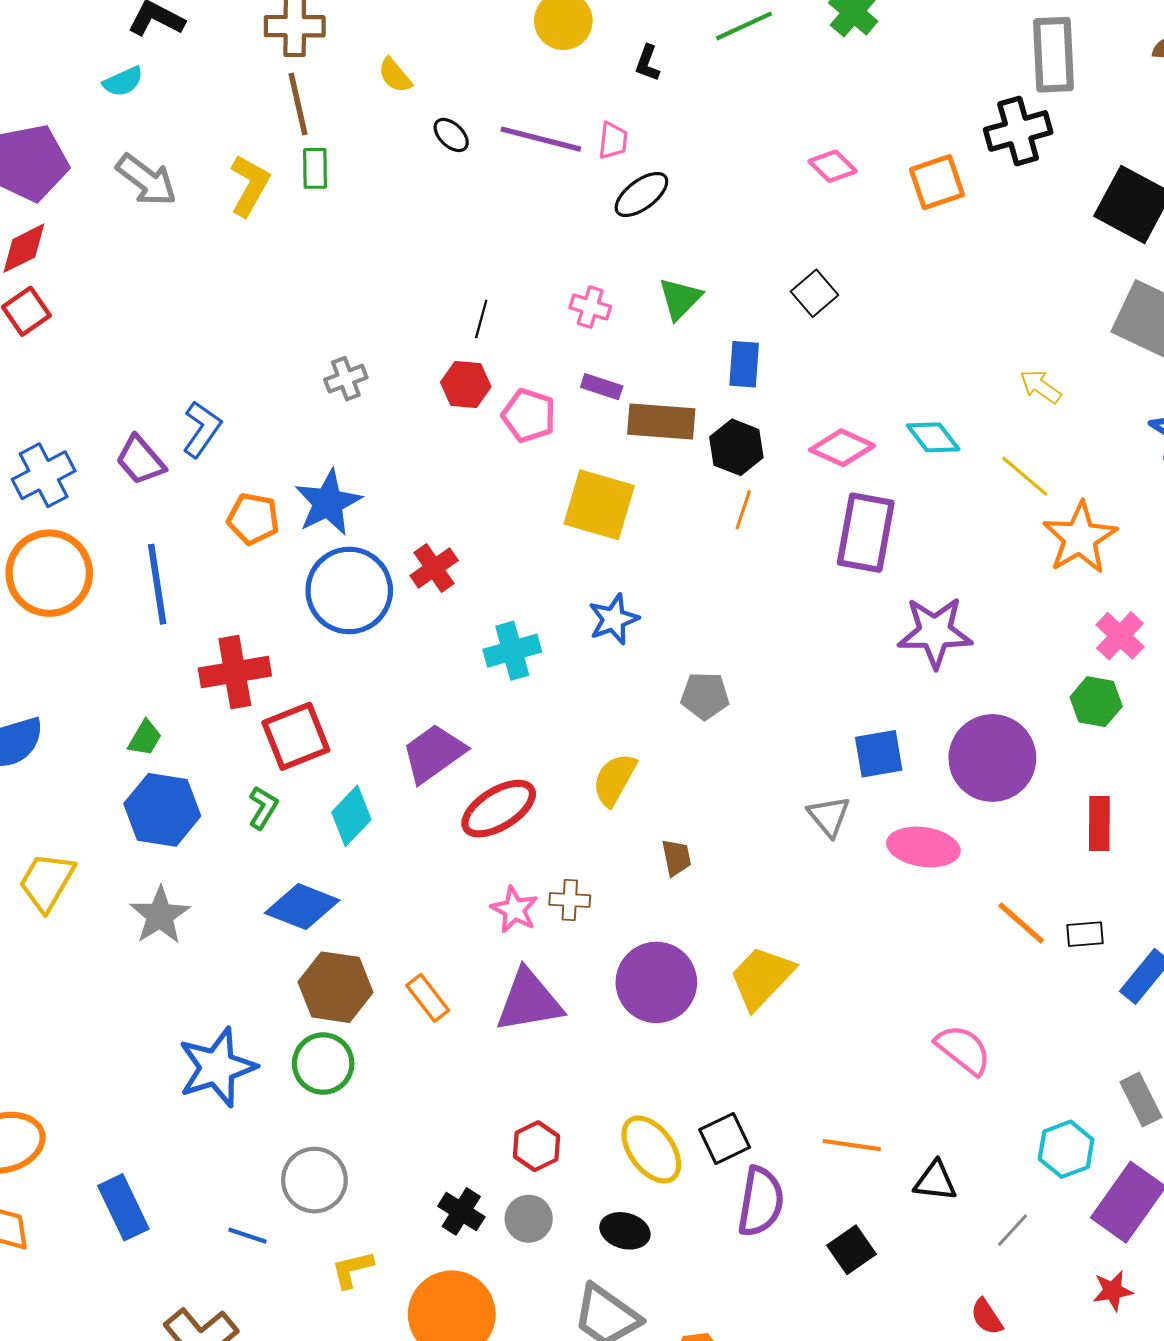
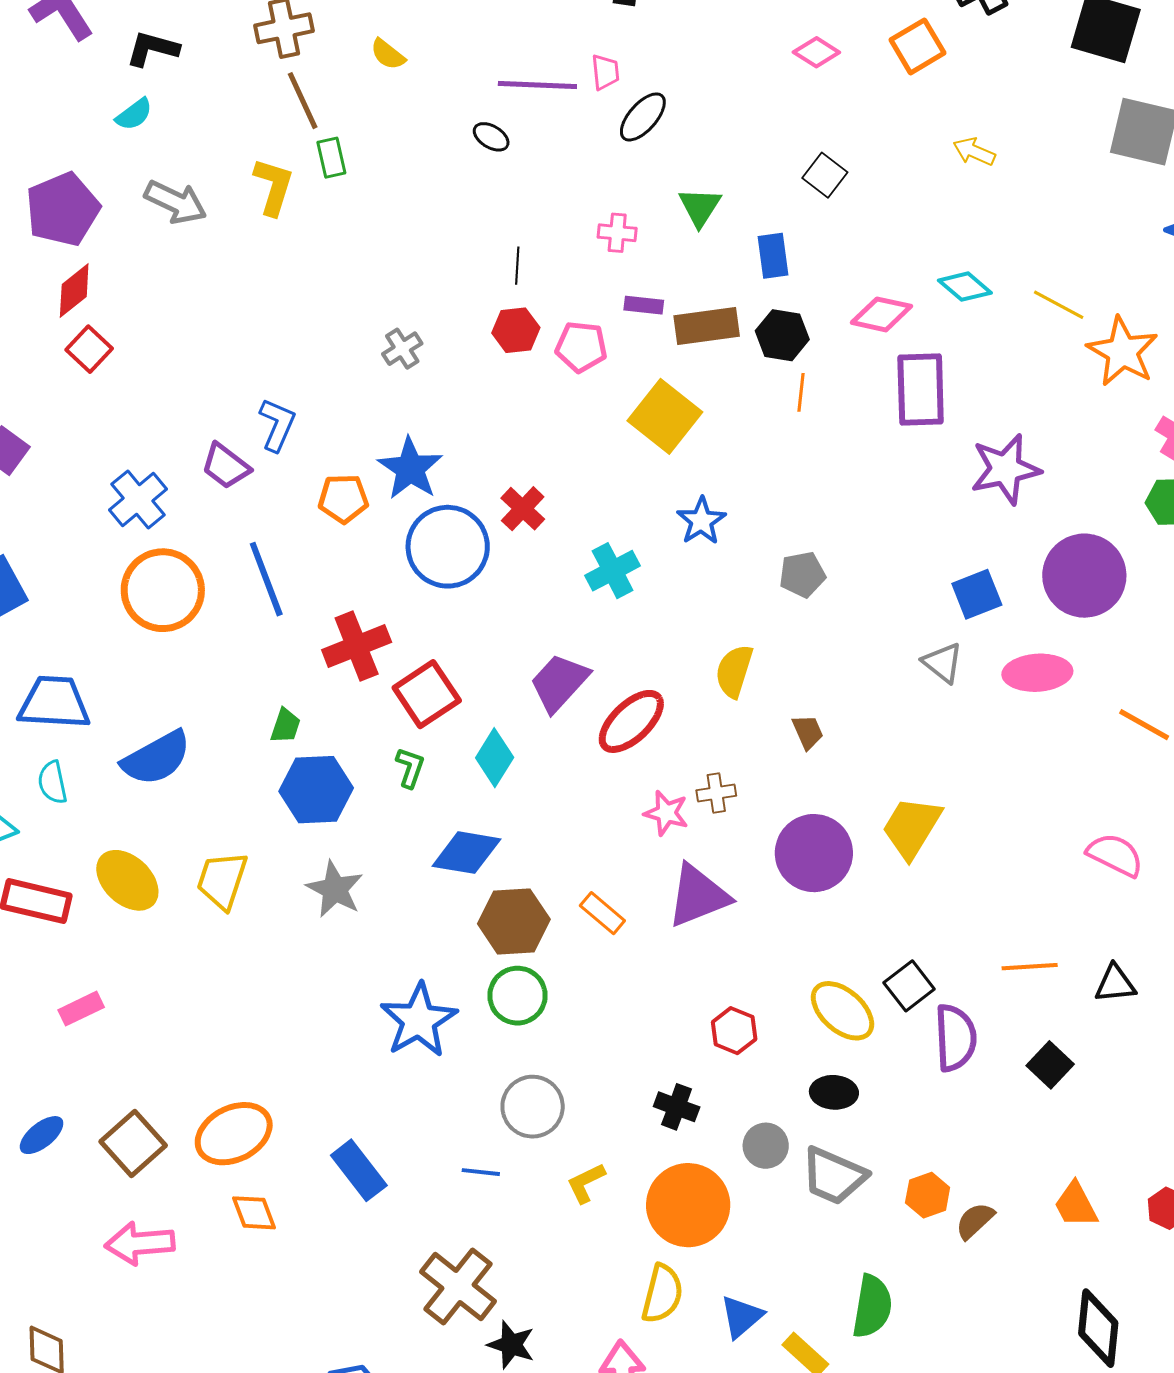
black ellipse: (451, 135) -> (491, 137), moved
yellow arrow: (1040, 387) -> (974, 152), moved
yellow square: (599, 505) -> (665, 416), turned 34
gray circle: (529, 1219) -> (766, 1146), moved

